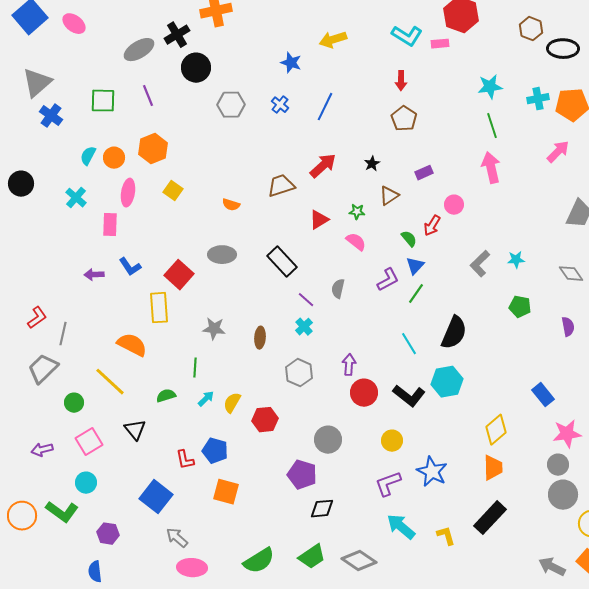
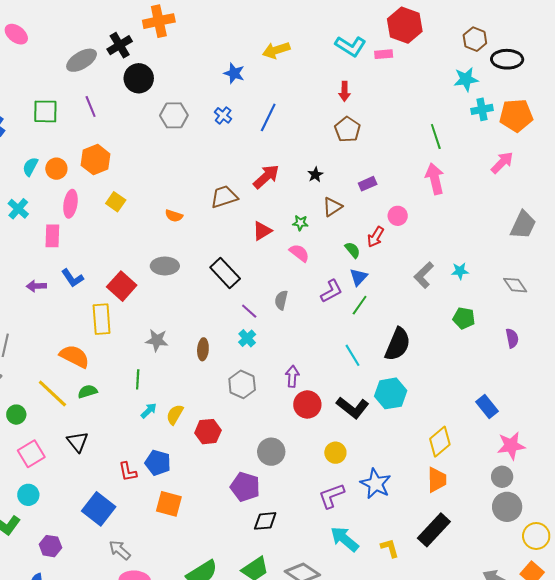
cyan star: (490, 87) -> (466, 79), moved
green semicircle: (166, 396) -> (88, 391), moved

